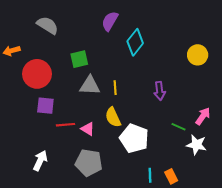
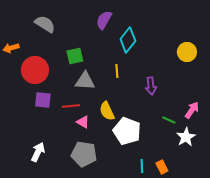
yellow line: (115, 88) -> (117, 71), moved
red line: (66, 125) -> (71, 106), moved
white star: (197, 145) -> (186, 137), turned 30

